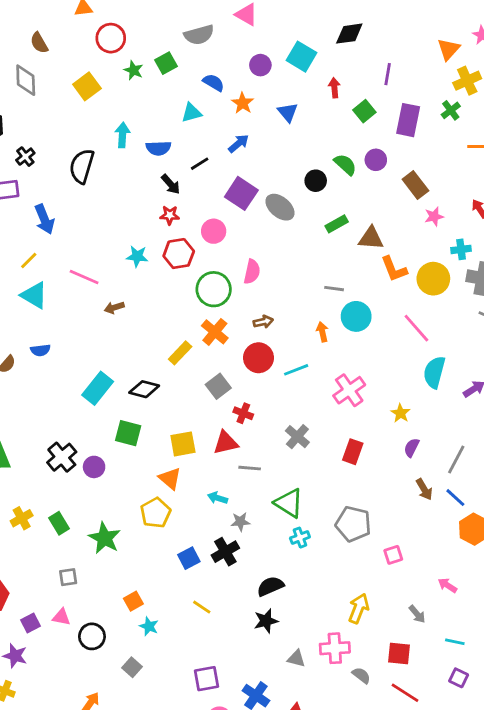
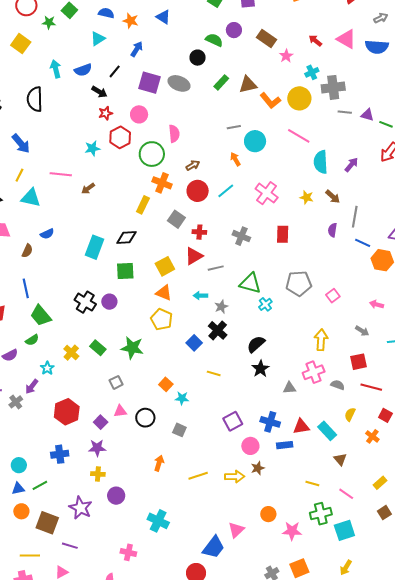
purple semicircle: (412, 448) -> (332, 230), moved
brown arrow: (424, 489) -> (333, 197), moved

